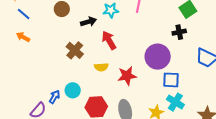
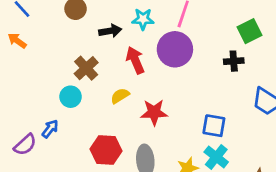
purple circle: (158, 57) -> (175, 49), moved
yellow semicircle: (101, 67) -> (120, 96), turned 144
cyan circle: (73, 90) -> (71, 97), moved

